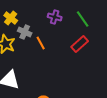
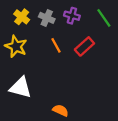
gray cross: (25, 32) -> (47, 18), moved
red rectangle: (80, 44) -> (84, 46), moved

